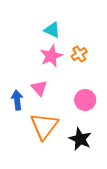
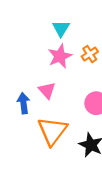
cyan triangle: (52, 30) -> (61, 28), turned 36

